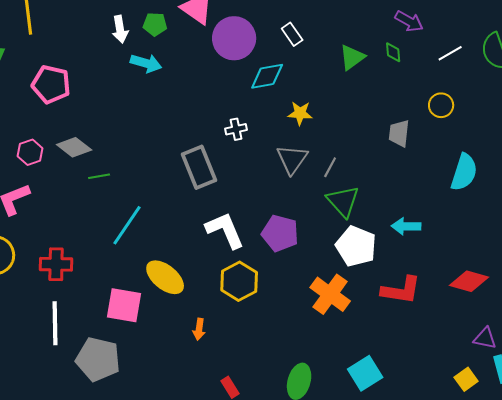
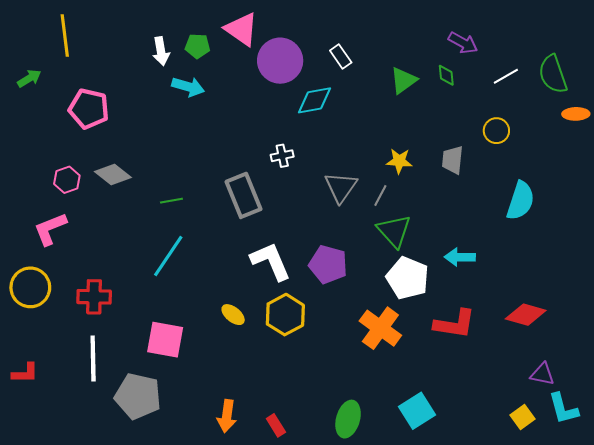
yellow star: (300, 113) -> (399, 161), moved
green line: (99, 176) -> (171, 201), moved
yellow ellipse: (165, 277) -> (233, 315), moved, size x0.6
orange arrow: (199, 329) -> (227, 416), moved, size x1.4

